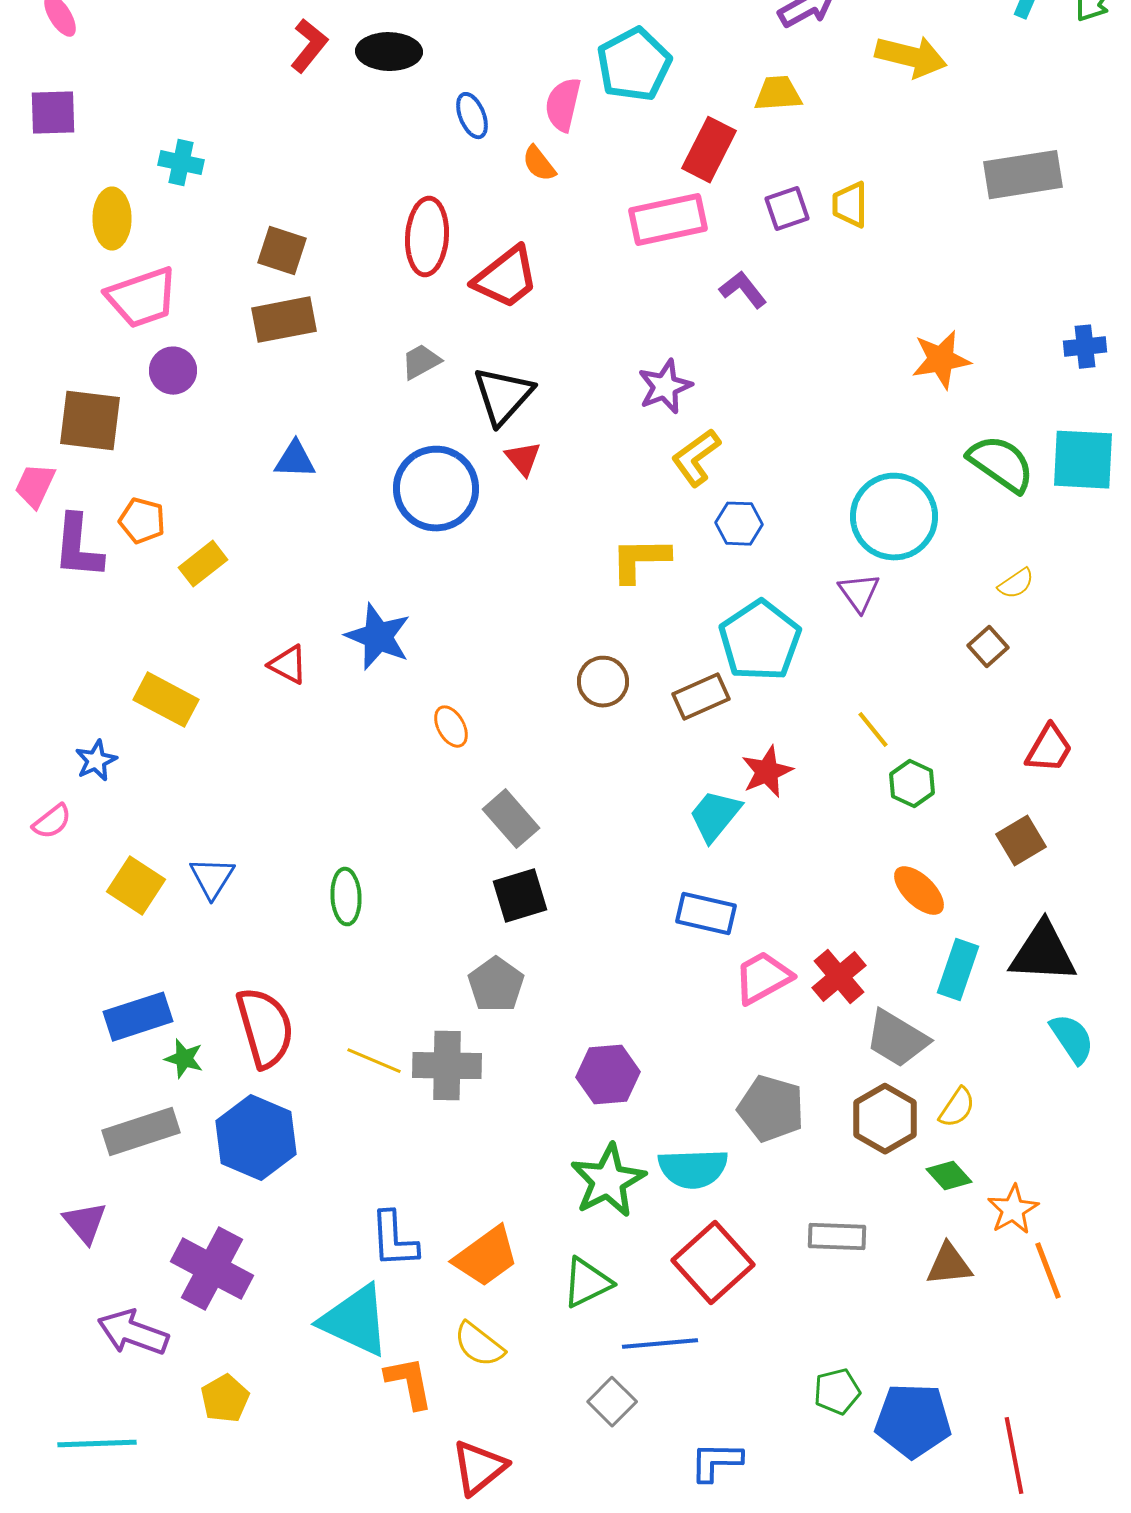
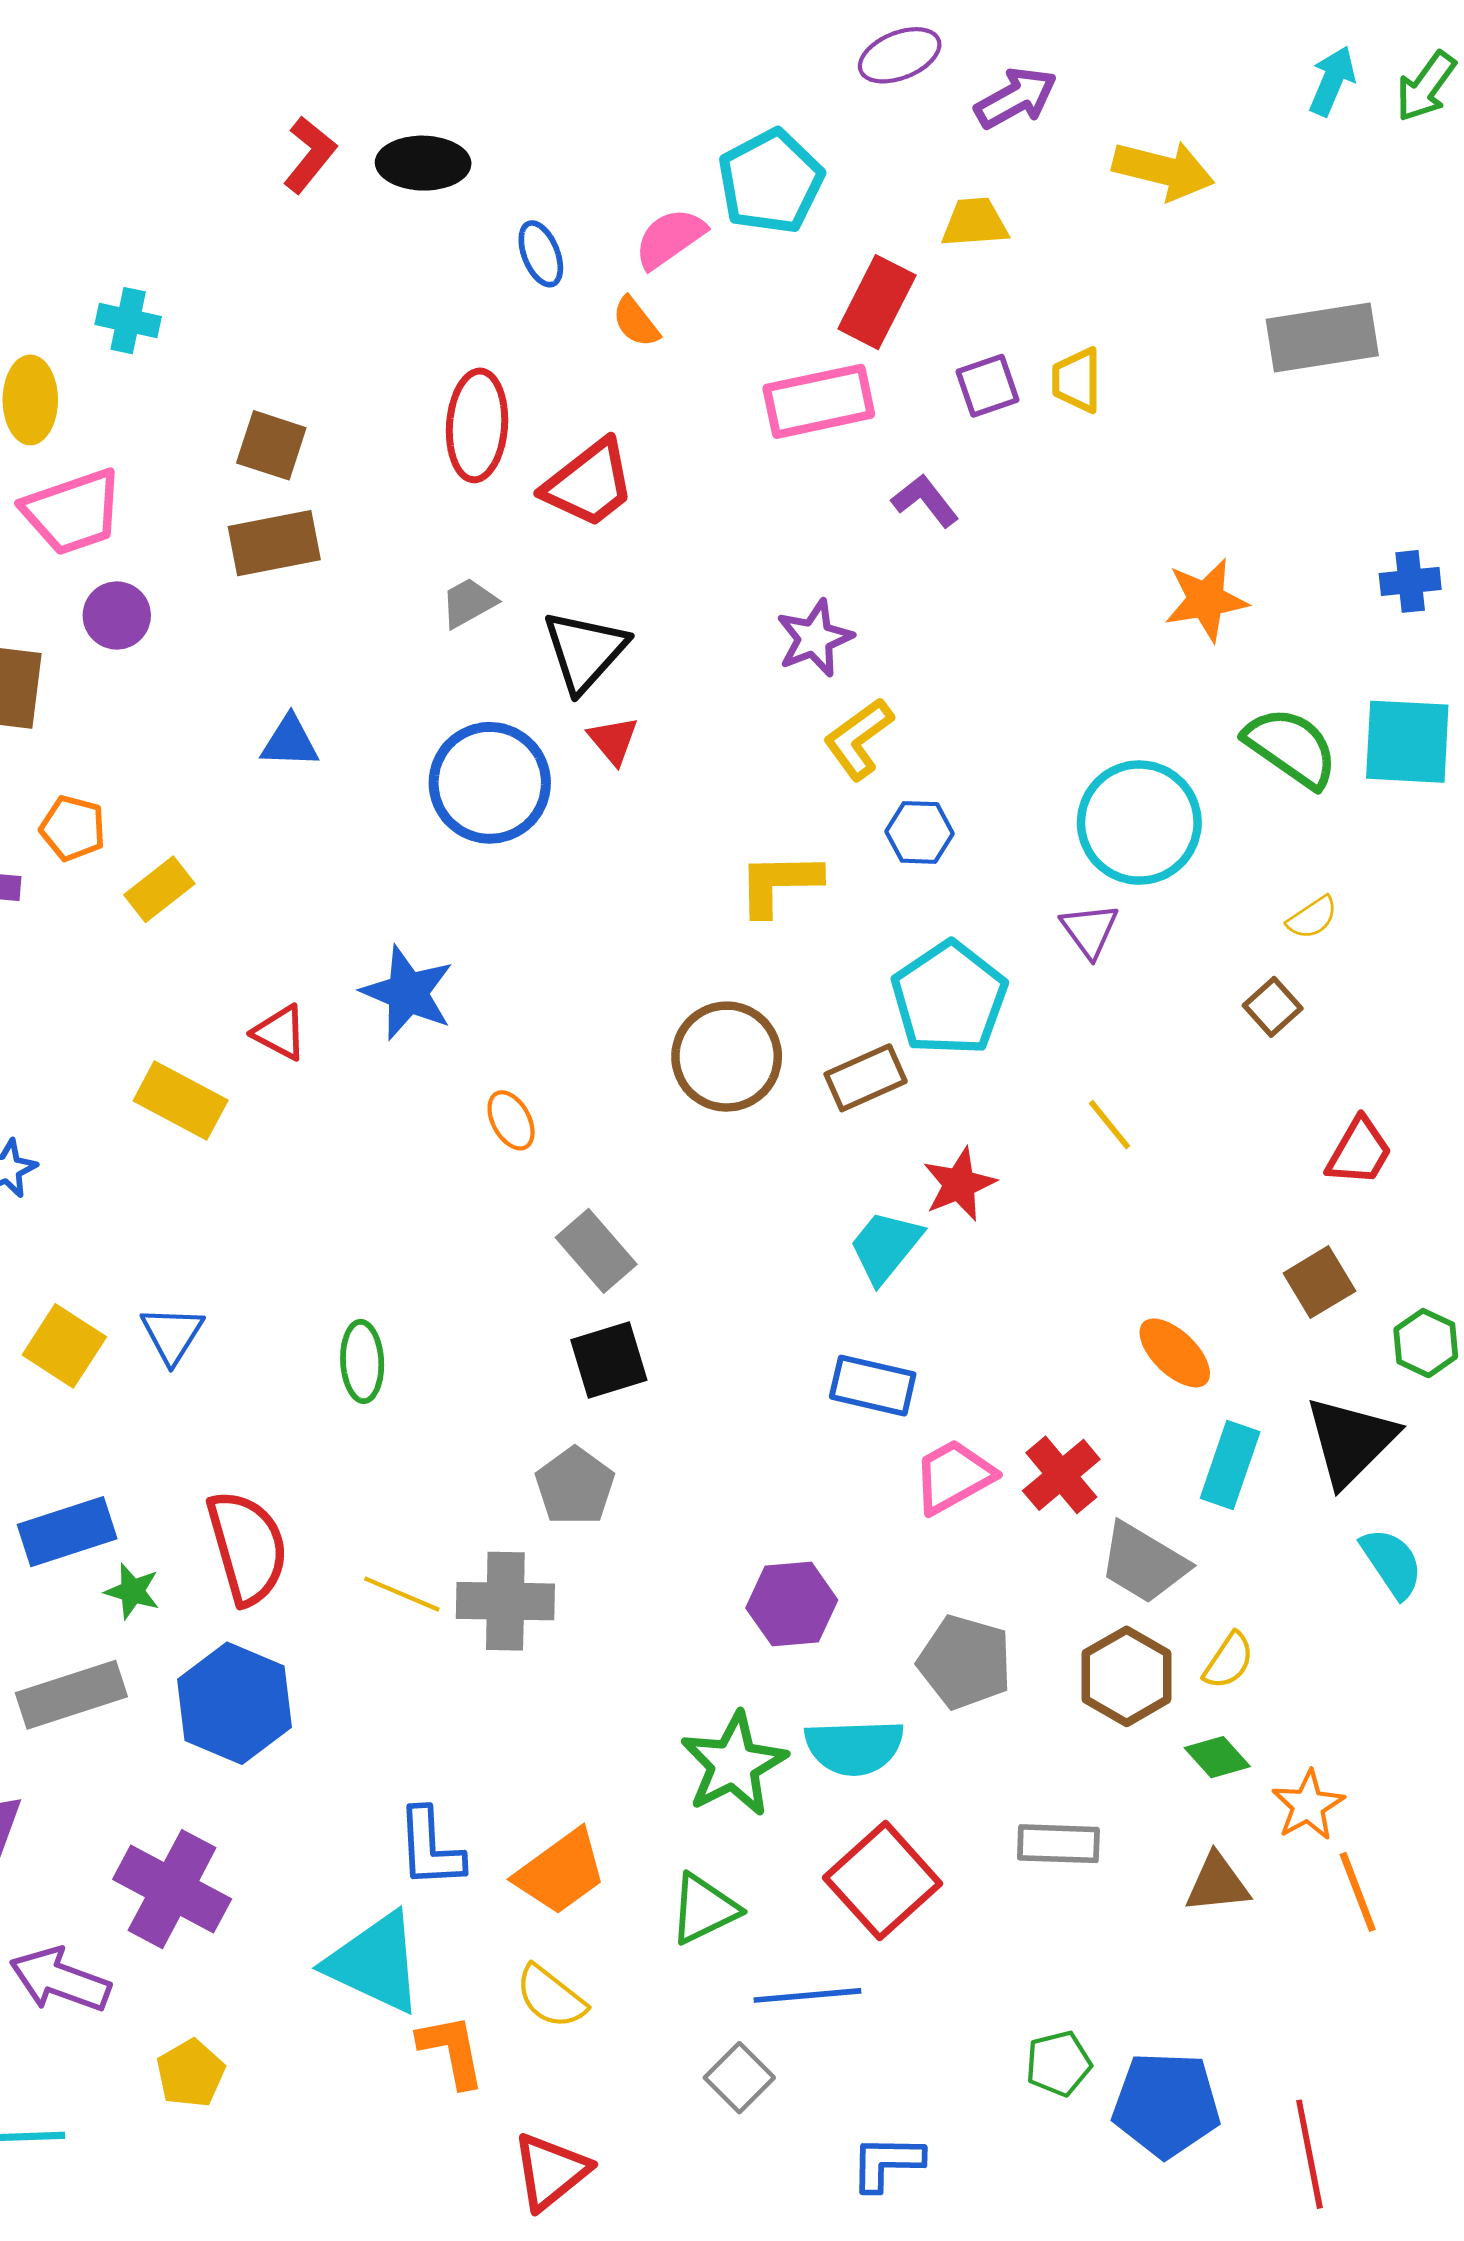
pink semicircle: (563, 105) -> (670, 238), turned 42
brown circle: (603, 682) -> (727, 1057), size x1.5
yellow rectangle: (166, 700) -> (181, 1101), moved
green hexagon: (912, 784) -> (1426, 1343), moved
black triangle: (1043, 953) -> (1351, 1441), turned -48
purple hexagon: (608, 1075) -> (792, 1604), moved

